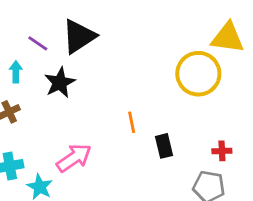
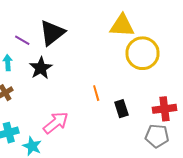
yellow triangle: (228, 38) -> (122, 26), moved
red cross: (222, 151) -> (164, 109), size x1.6

